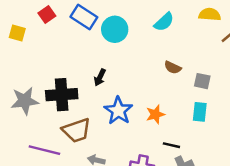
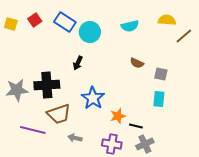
cyan semicircle: (164, 22) -> (130, 26), turned 30
yellow square: (17, 33) -> (11, 24), moved
black arrow: (100, 77) -> (78, 63), moved
orange star: (155, 114) -> (118, 116), moved

